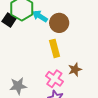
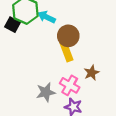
brown circle: (59, 23) -> (68, 36), moved
gray star: (18, 86) -> (46, 92), moved

